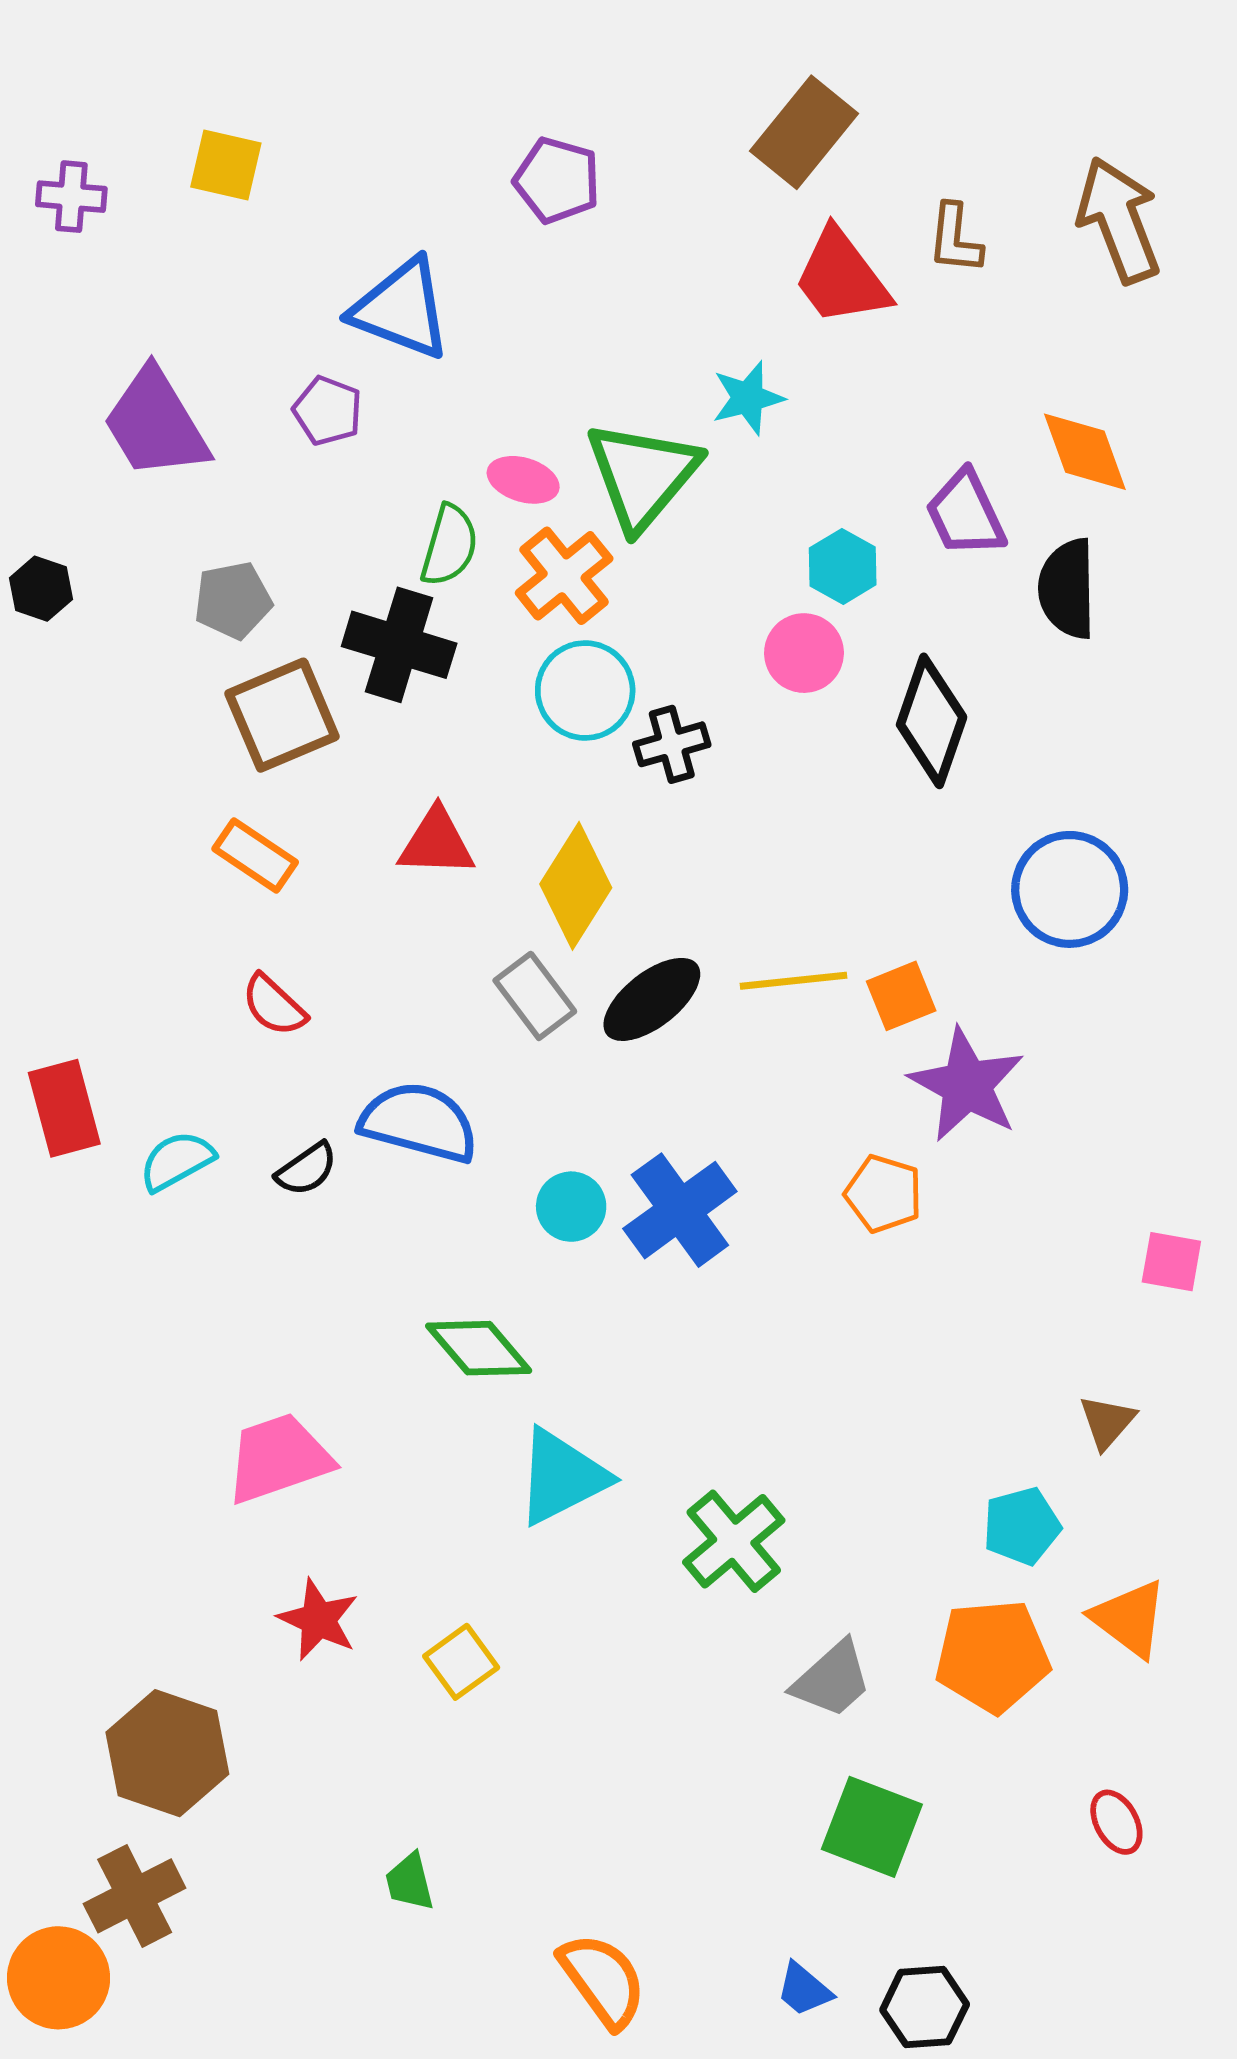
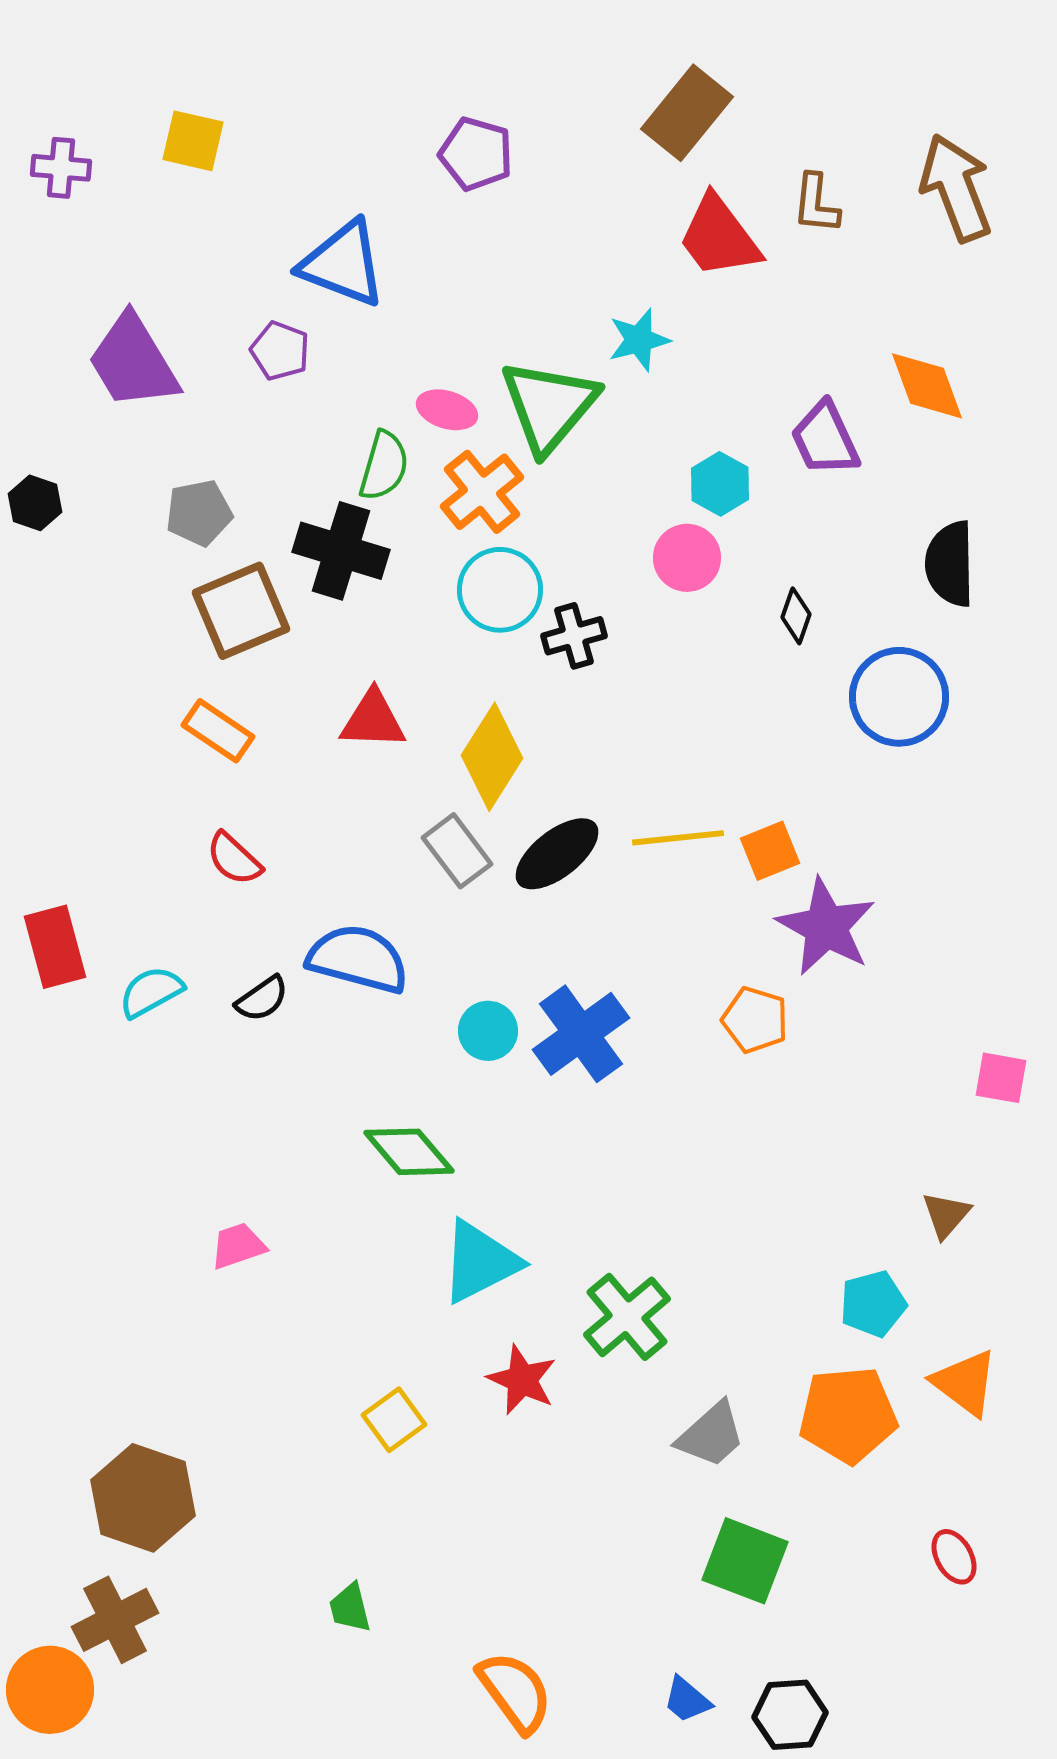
black semicircle: (1067, 589) -> (950, 564), moved
black diamond: (932, 721) -> (796, 616), size x0.5
blue circle: (1070, 889) -> (899, 697), moved
pink trapezoid: (279, 1458) -> (238, 1246), size x0.6
red star: (318, 1620) -> (522, 1380), moved

